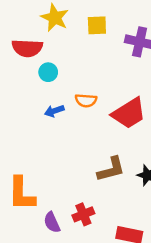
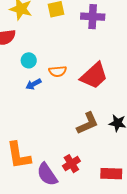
cyan circle: (48, 72) -> (29, 60), moved
purple semicircle: (52, 222) -> (47, 174), size x1.4

